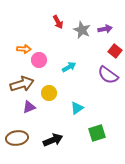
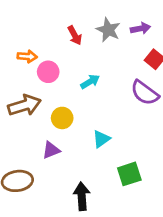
red arrow: (58, 22) -> (75, 35), moved
purple triangle: (29, 107) -> (51, 150), moved
black arrow: (53, 140) -> (82, 196), moved, turned -72

